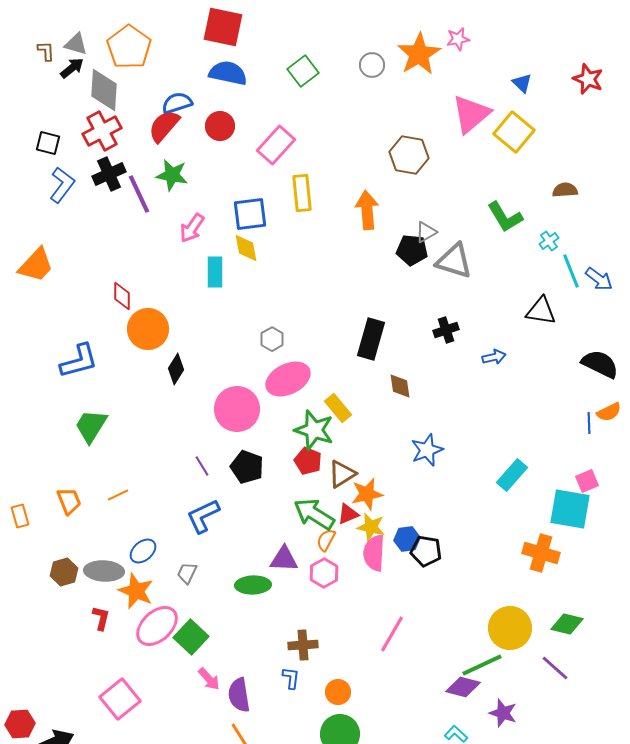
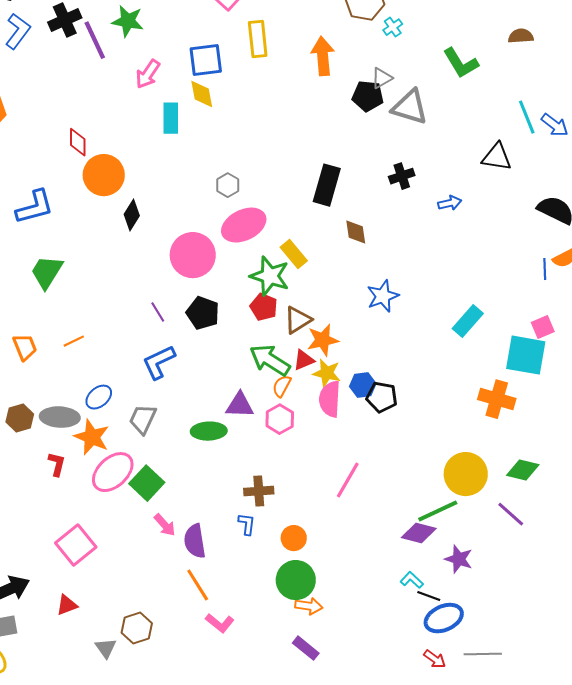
cyan cross: (549, 241) -> (393, 27), moved
gray trapezoid: (187, 573) -> (143, 419), size x1.4

